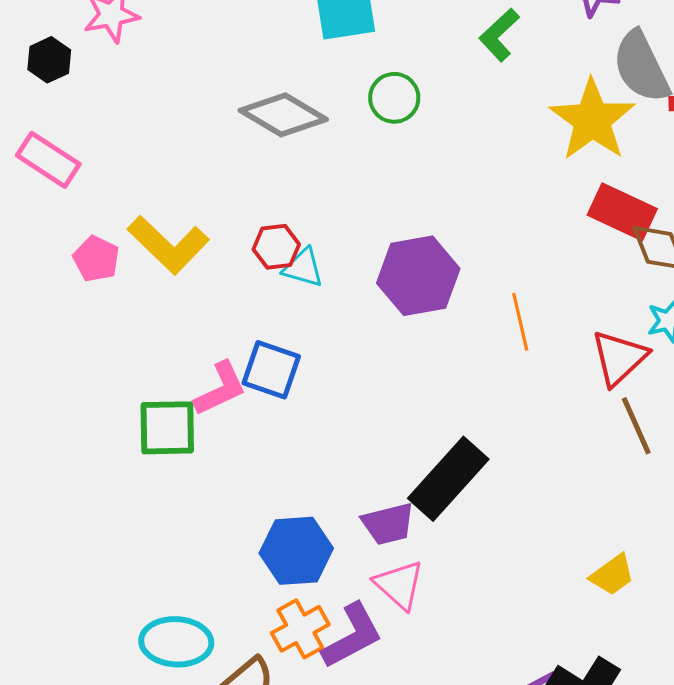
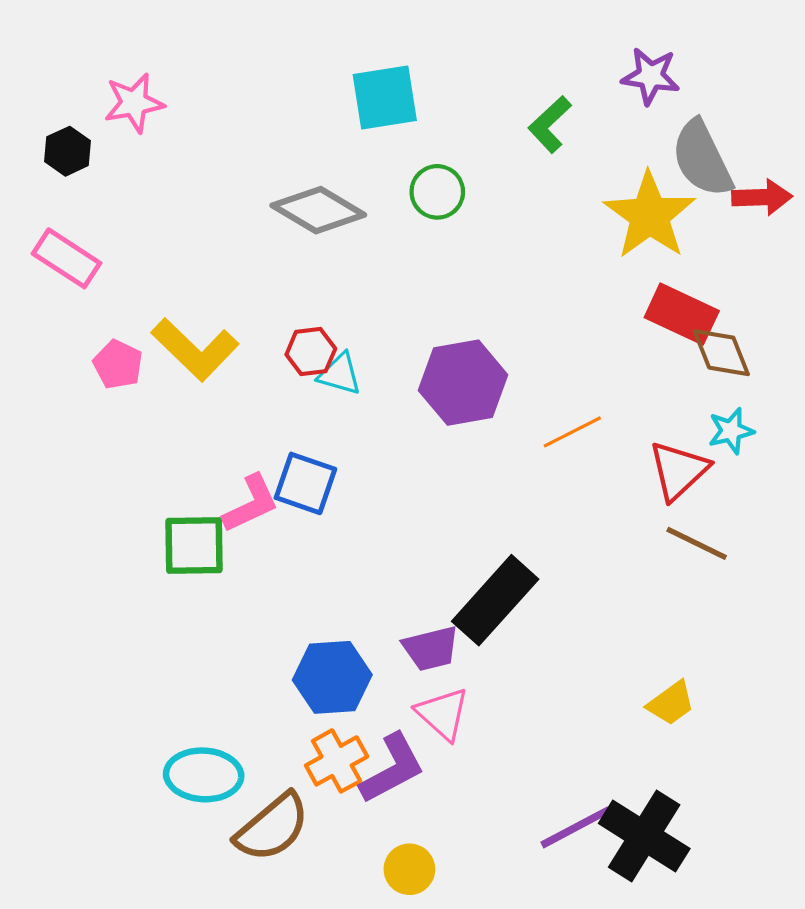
orange line: (520, 322) -> (572, 432), turned 76
brown line: (636, 426) -> (697, 543), turned -40

